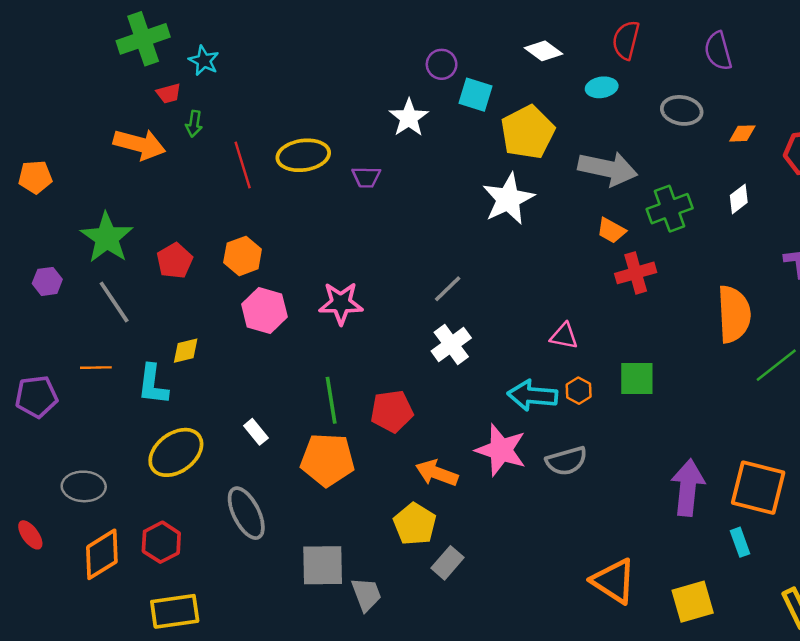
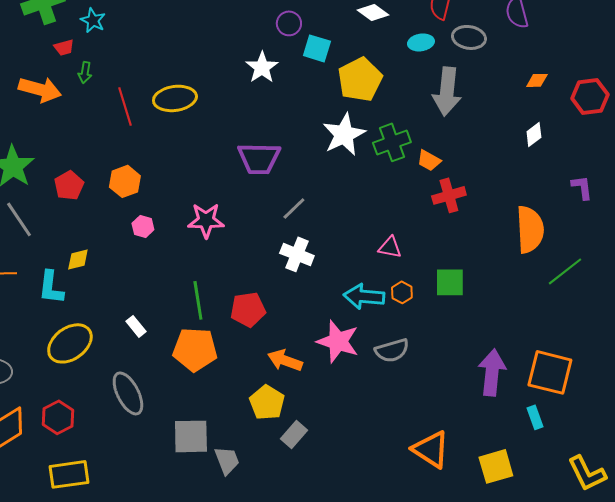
gray ellipse: (682, 110) -> (469, 37), moved
gray arrow: (608, 169) -> (447, 91), moved, turned 84
purple trapezoid: (366, 177) -> (259, 158), moved, size x1.8
green cross: (670, 209) -> (392, 142), moved
pink hexagon: (264, 311) -> (143, 226), size x0.6
white cross: (451, 344) -> (297, 254), turned -32

